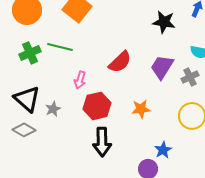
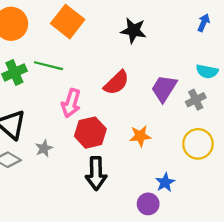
black star: (164, 22) -> (133, 31), moved
pink arrow: (80, 80) -> (71, 103), size x1.4
gray star: (53, 109) -> (44, 148), moved

